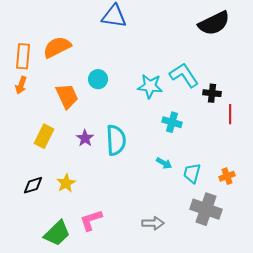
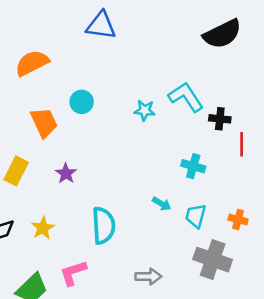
cyan star: (150, 86) -> (145, 110), size x0.7
cyan cross: (172, 122) -> (193, 166), moved
cyan semicircle: (116, 140) -> (103, 226), moved
orange cross: (227, 176) -> (238, 219), turned 35

